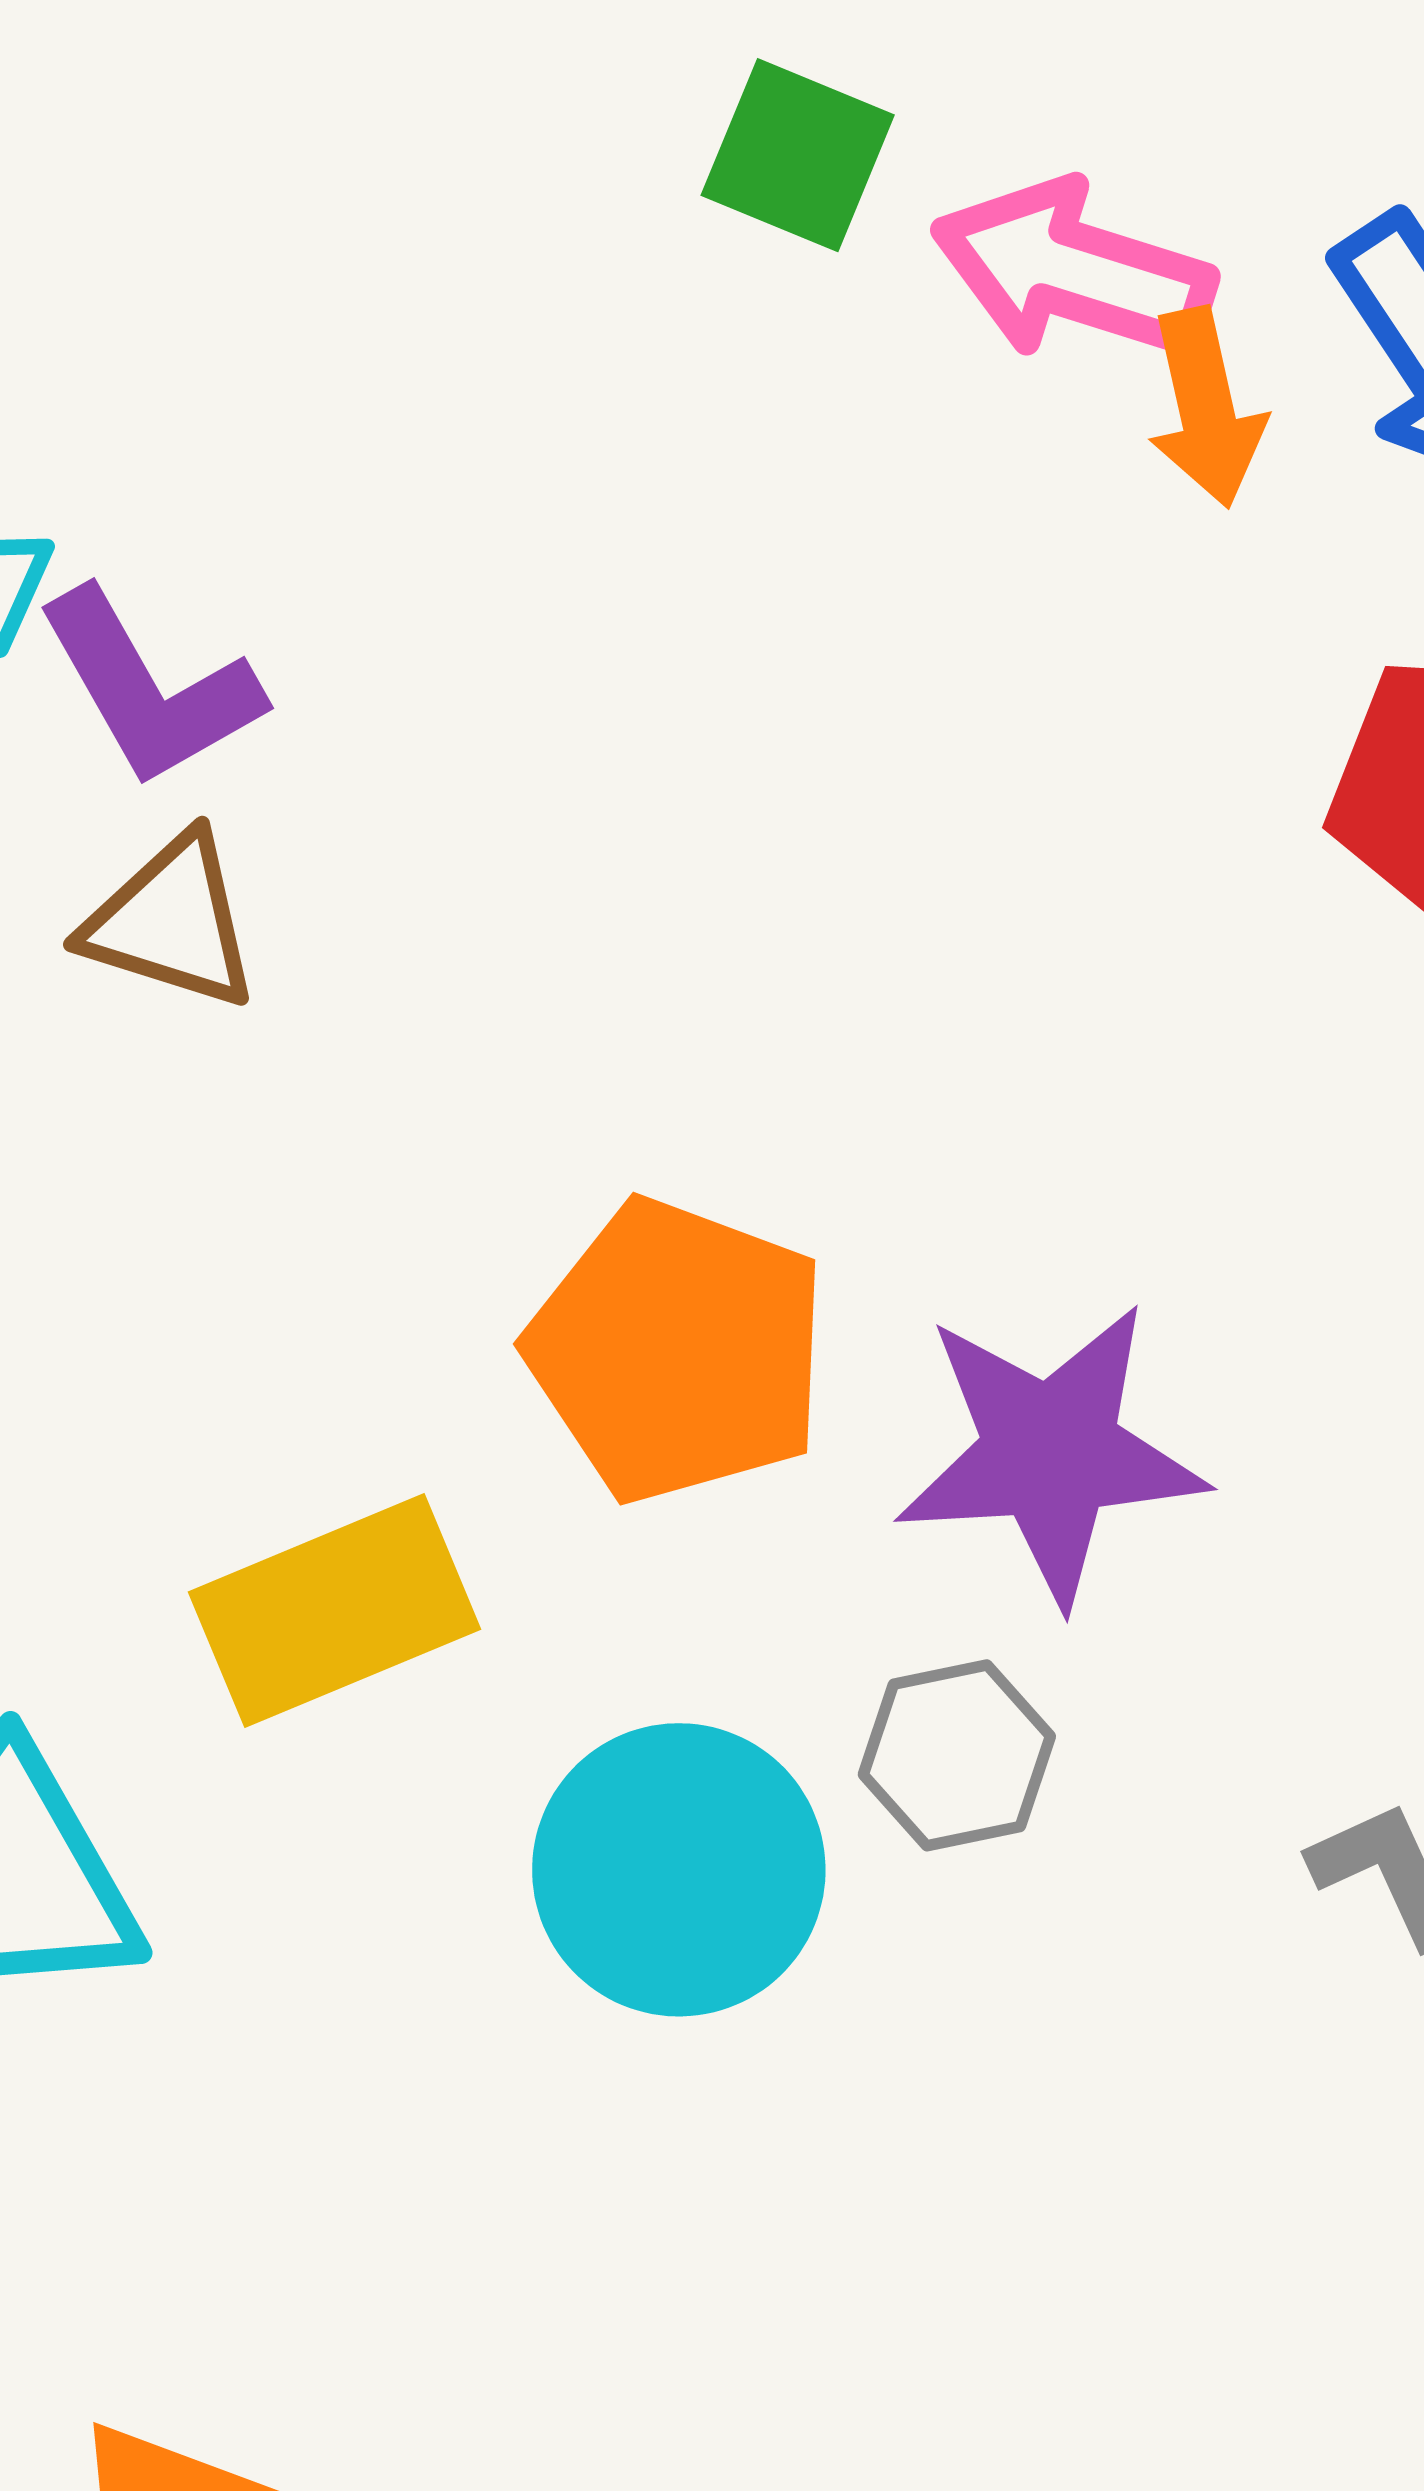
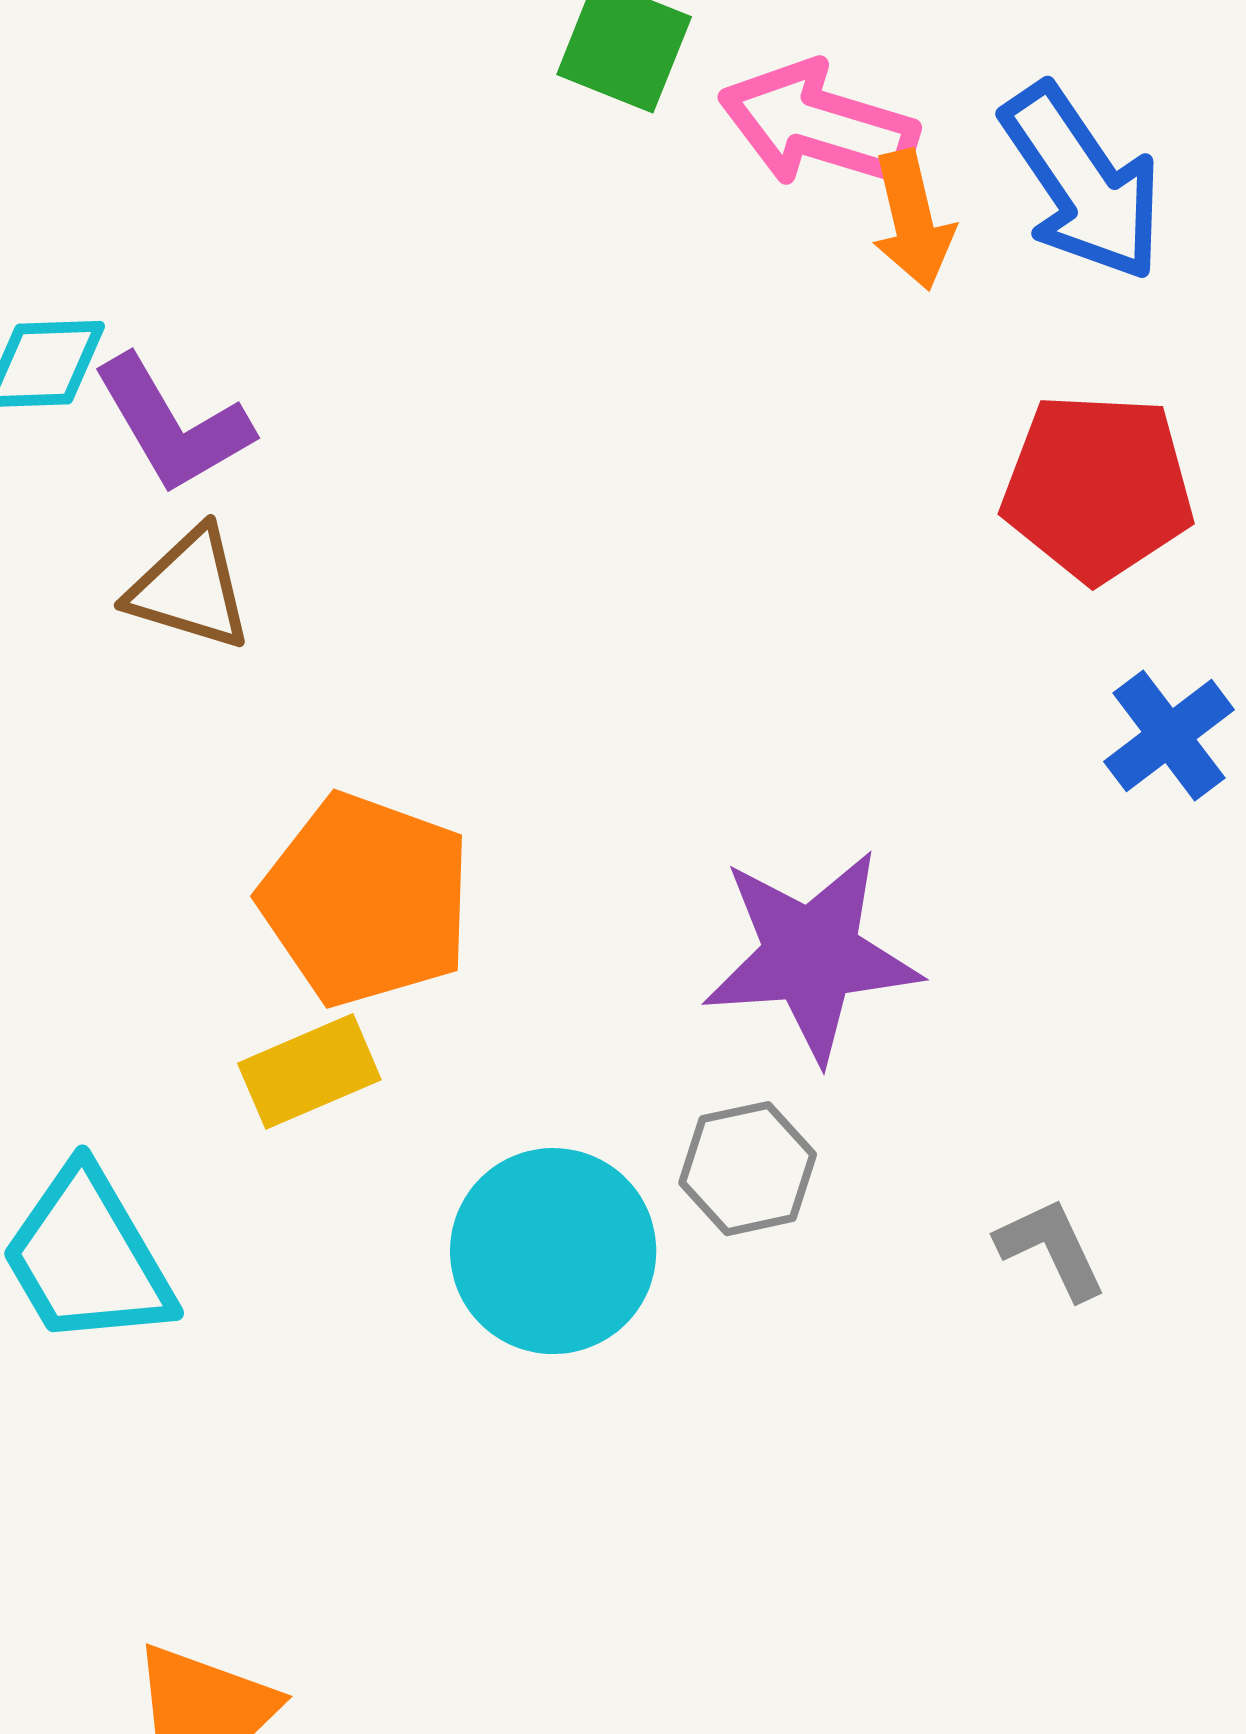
orange pentagon: (678, 1351) -> (366, 900), moved
yellow rectangle: (334, 1611) -> (309, 1071), size x0.7

